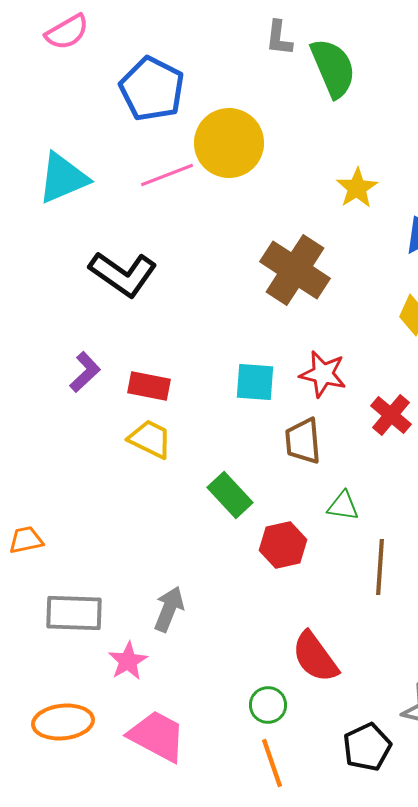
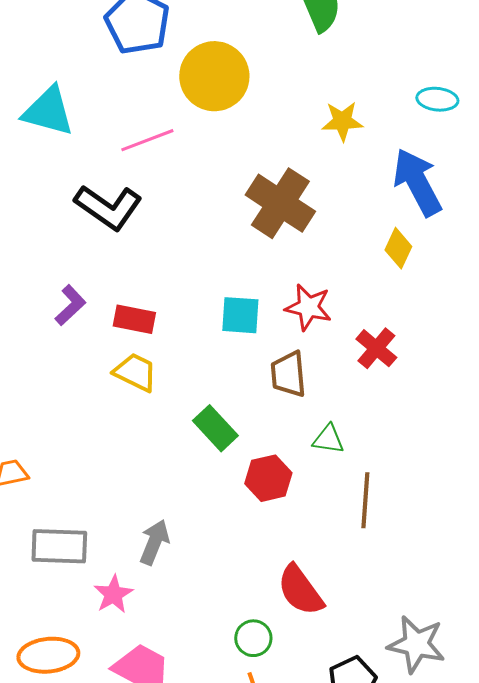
pink line: (167, 175) -> (147, 140), moved
cyan triangle: (63, 178) -> (48, 111), turned 38
yellow star: (357, 188) -> (342, 121), turned 30

